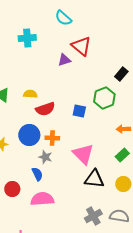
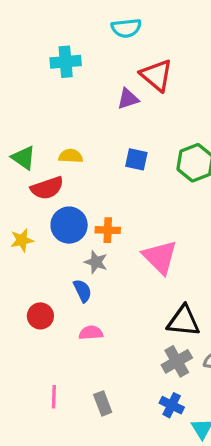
cyan semicircle: (63, 18) -> (126, 28), turned -48
red semicircle: (45, 109) -> (47, 188), moved
blue square: (79, 111) -> (136, 159), moved
black triangle: (94, 179) -> (183, 321), moved
pink semicircle: (42, 199) -> (91, 333), size x0.6

